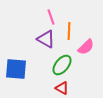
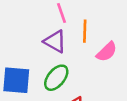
green ellipse: (62, 65) -> (56, 78), moved

